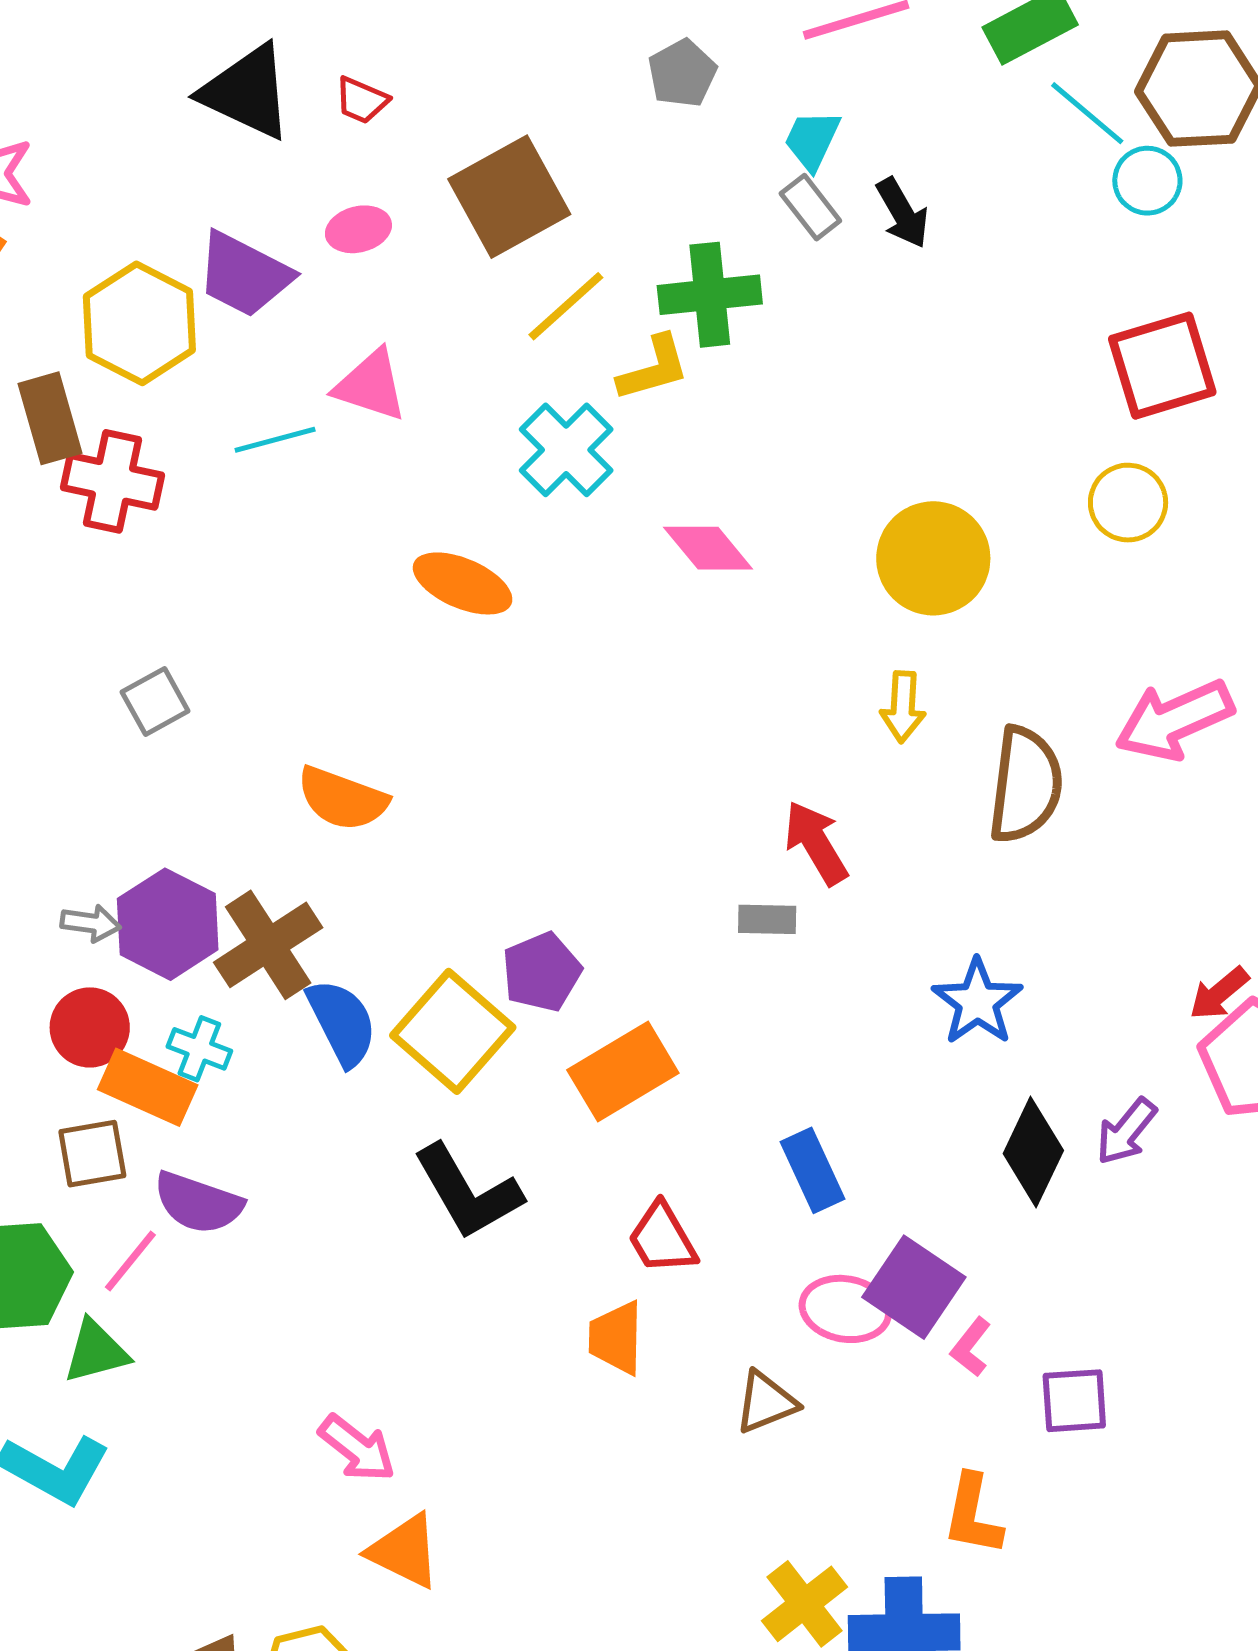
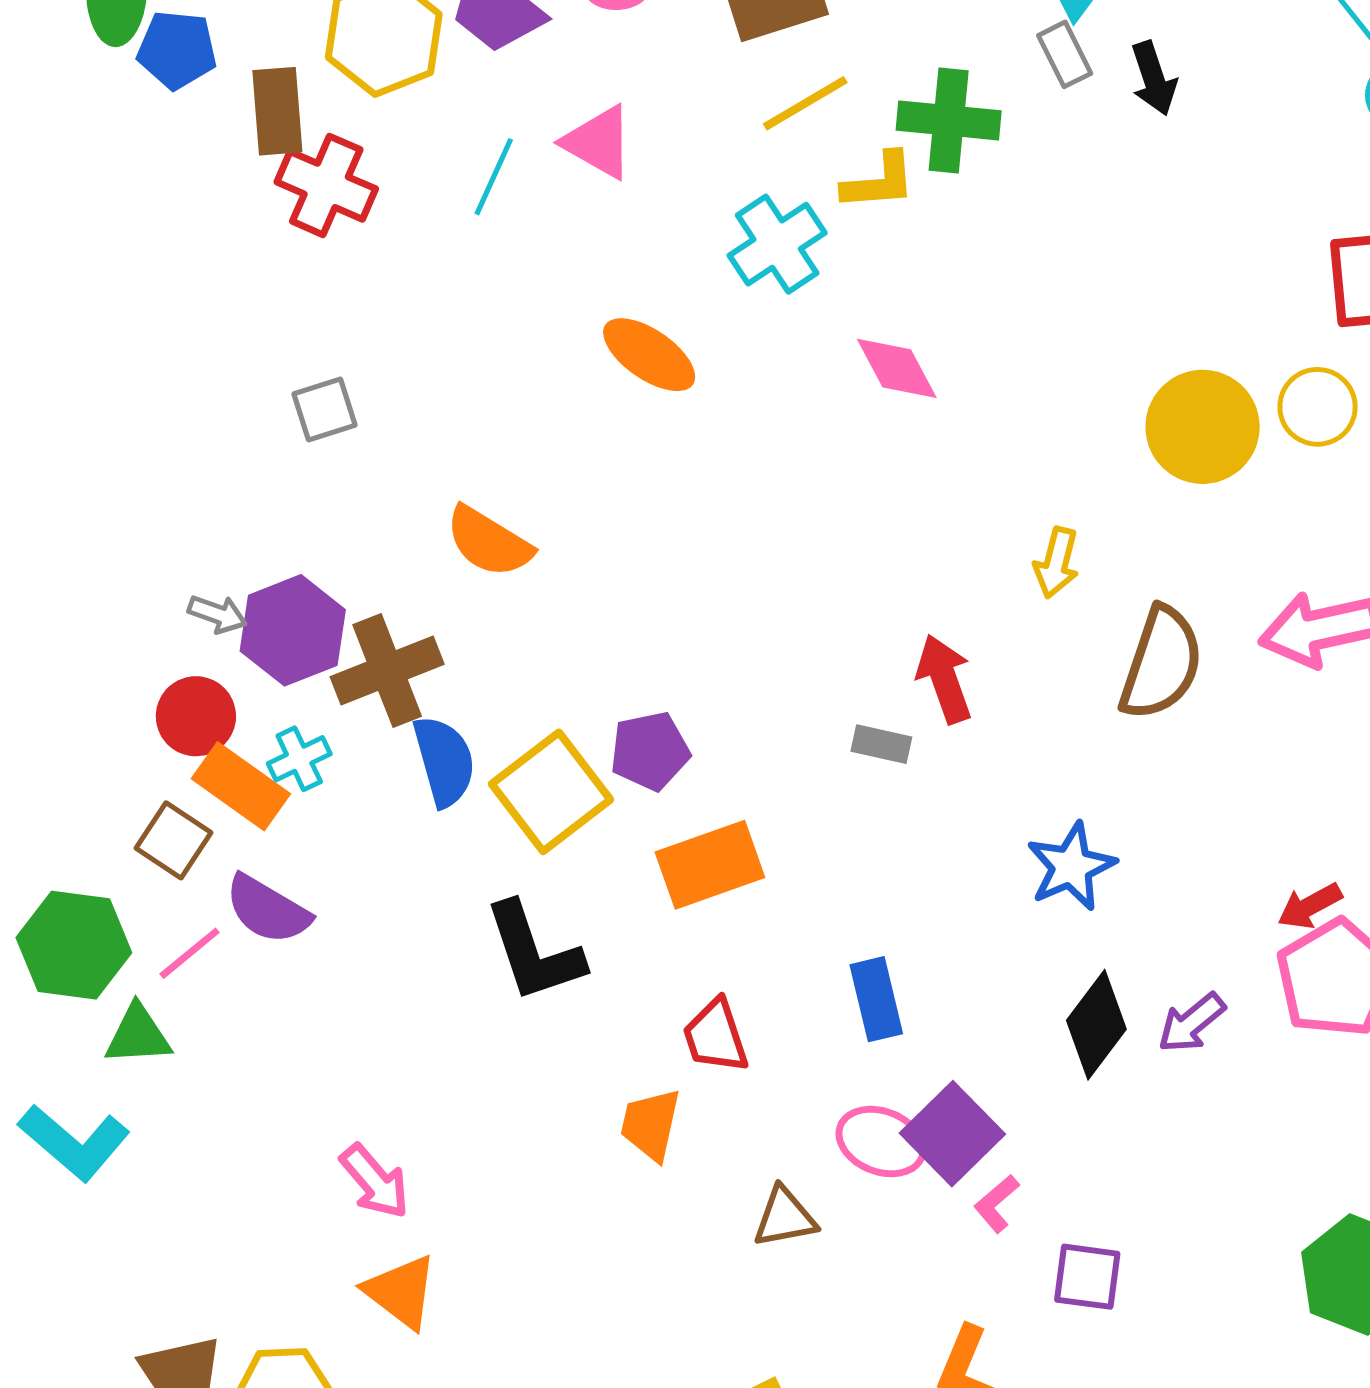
cyan line: (275, 440) -> (494, 177), turned -62
yellow circle: (933, 558) -> (1203, 427), moved
cyan cross: (199, 1049) -> (299, 759), turned 32
brown square: (92, 1154) -> (174, 840), turned 32

